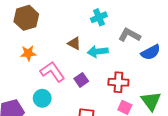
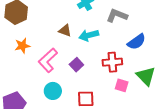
blue semicircle: (151, 52) -> (137, 42), moved
pink L-shape: (52, 72) -> (48, 60), turned -90
cyan circle: (42, 98) -> (53, 91), moved

